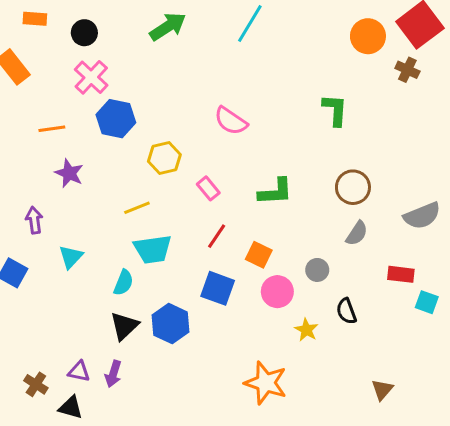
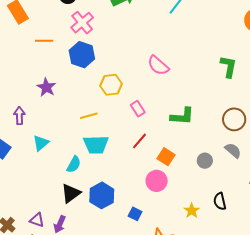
pink cross: (91, 77) -> (82, 23), moved
orange line: (52, 129) -> (44, 41), moved
gray semicircle: (357, 233) -> (233, 150), turned -90
gray circle: (317, 270) -> (205, 161), moved
blue square: (218, 288) -> (135, 214), moved, size x0.6
pink circle: (277, 292) -> (157, 181), moved

